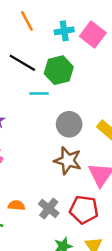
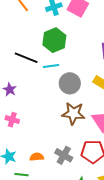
black line: (22, 63) -> (26, 58), moved
cyan line: (39, 94) -> (51, 66), moved

